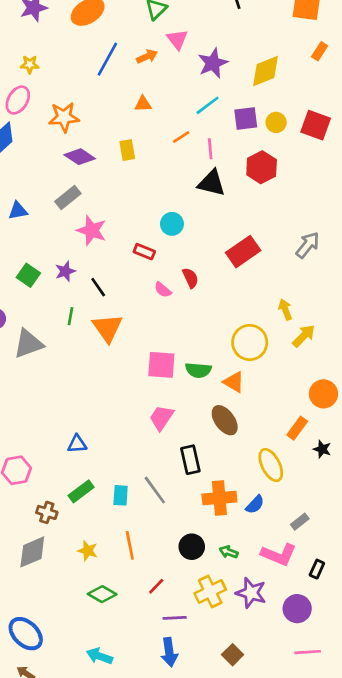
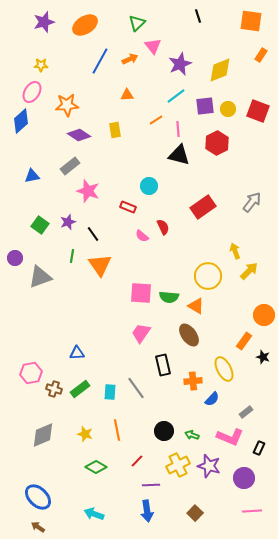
orange cross: (219, 498) -> (193, 381), moved, size x0.7
brown cross: (47, 512) -> (54, 389), moved

